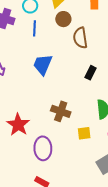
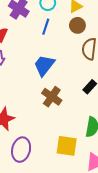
brown cross: (61, 111) -> (52, 97), moved
yellow square: (84, 133) -> (67, 146), size x1.5

